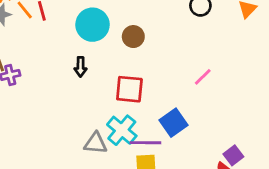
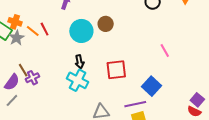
brown circle: (133, 37) -> (106, 24), moved
pink line: (203, 77) -> (165, 50), turned -64
cyan cross: (122, 130) -> (78, 80), moved

